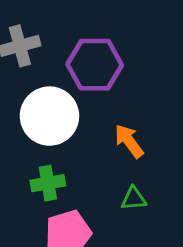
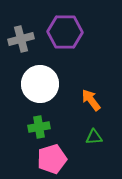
purple hexagon: (95, 65) -> (65, 32), moved

